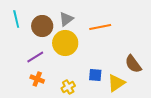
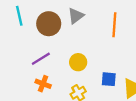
orange line: (100, 27) -> (114, 25), turned -75
yellow circle: (65, 43) -> (78, 62), moved, size x0.6

